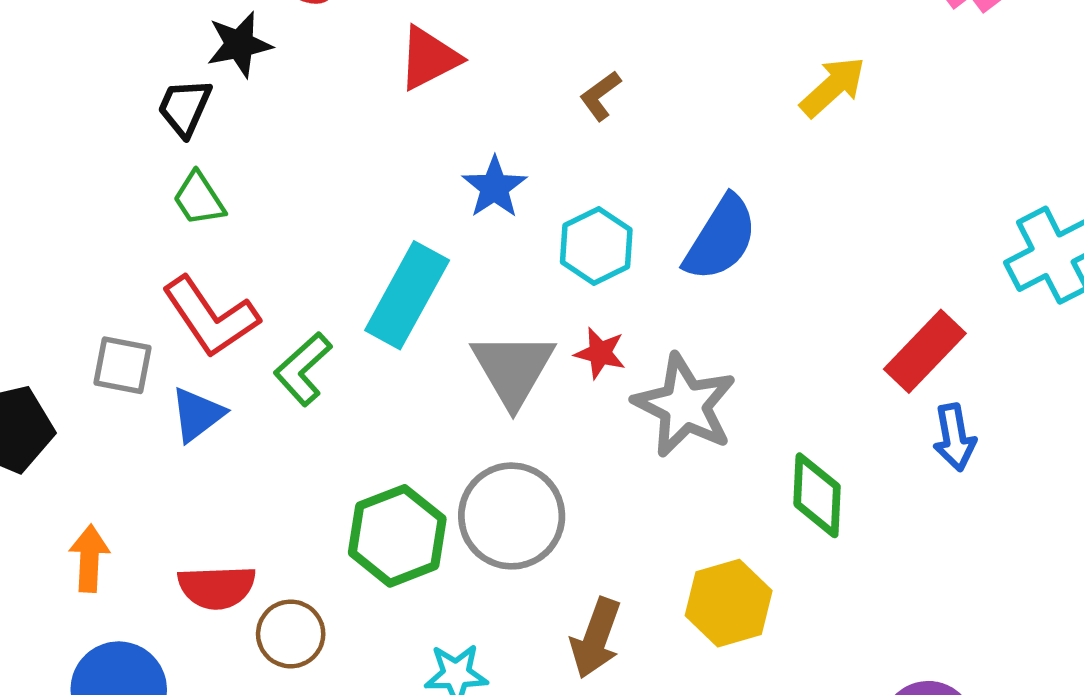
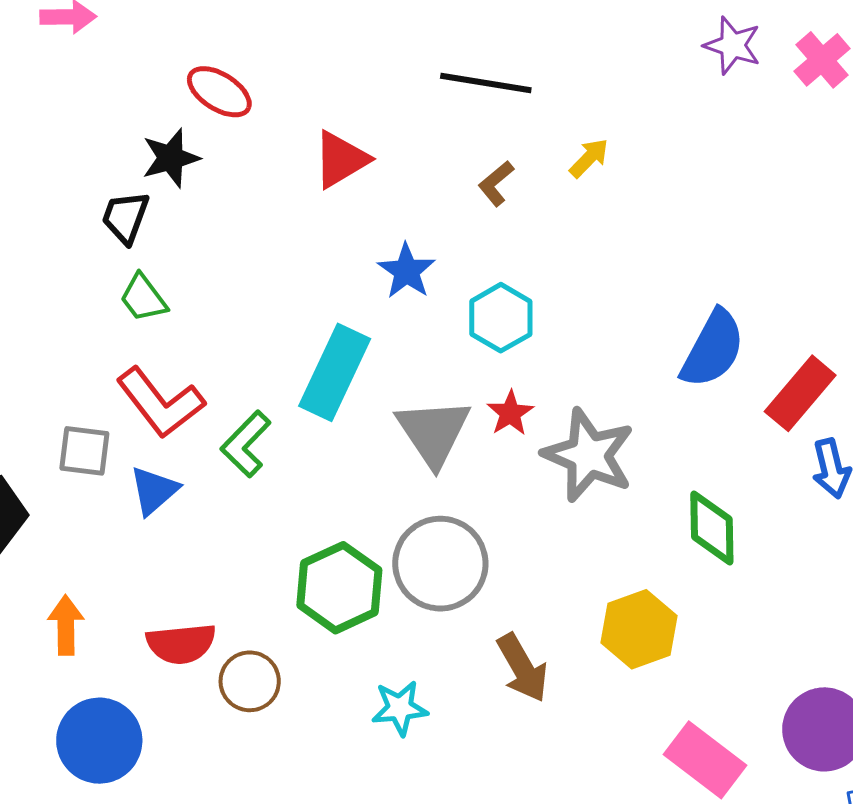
yellow arrow: (833, 87) -> (589, 158), moved, size x0.7
blue semicircle: (721, 238) -> (713, 349), moved
red star: (600, 353) -> (510, 413), turned 30
brown arrow: (596, 638) -> (522, 668), turned -46

